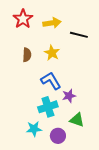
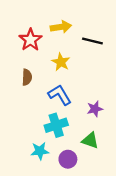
red star: (23, 19) -> (30, 40), moved
brown semicircle: (27, 55) -> (27, 77), moved
purple star: (69, 96) -> (95, 109), moved

